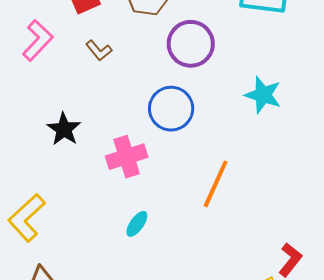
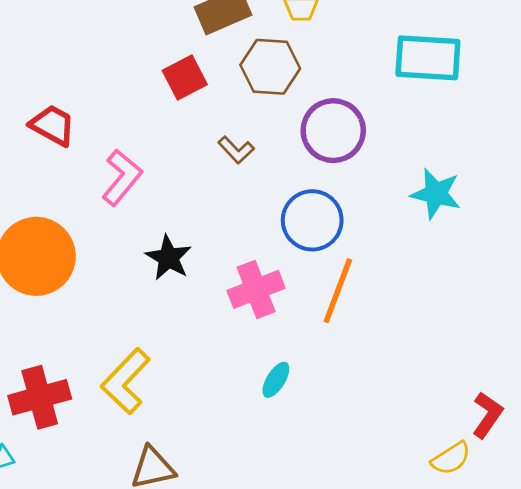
pink L-shape: (38, 40) -> (122, 177), moved
brown L-shape: (99, 50) -> (236, 150), moved
orange line: (216, 184) -> (338, 291), moved

